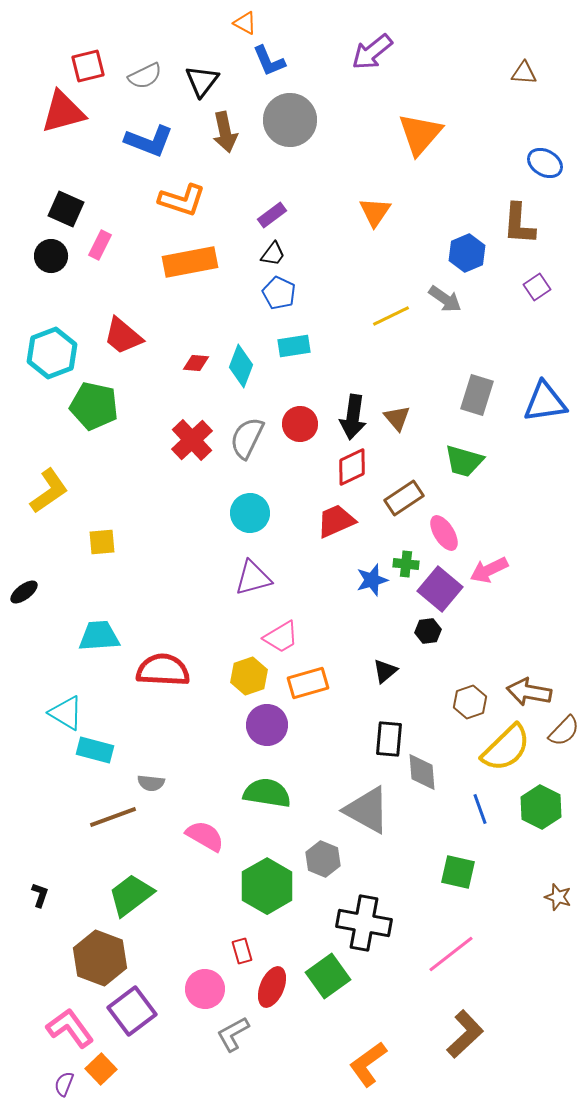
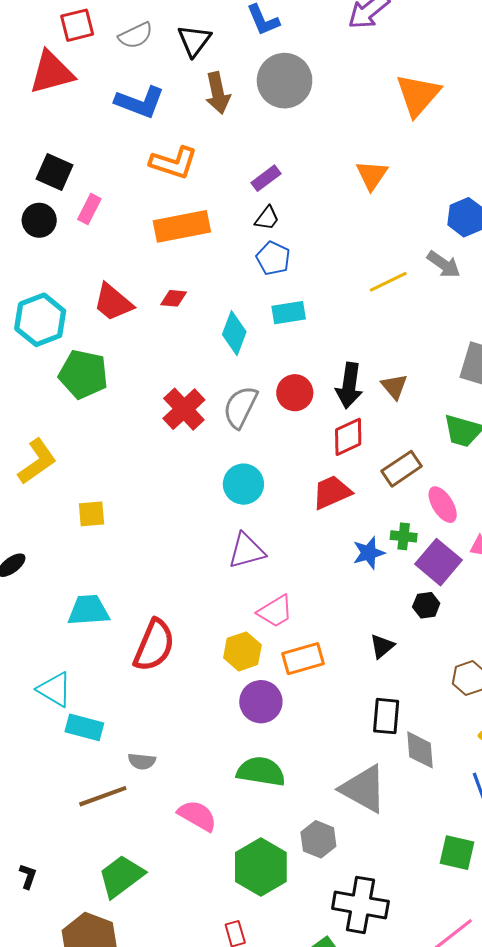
red diamond: (196, 363) -> (174, 298), moved
red semicircle: (163, 670) -> (154, 645), turned 110

